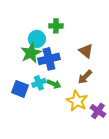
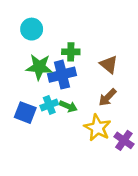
green cross: (56, 26) -> (71, 52), moved
cyan circle: (37, 39) -> (32, 29), moved
green star: (31, 53) -> (39, 67), turned 30

